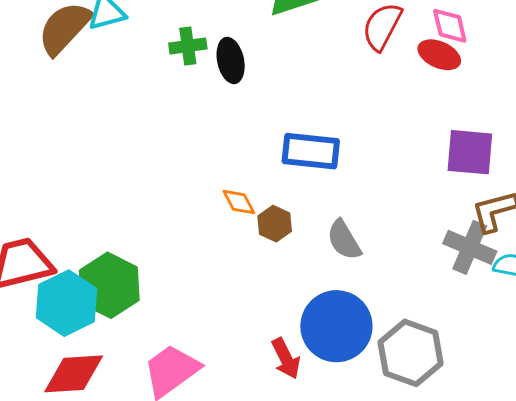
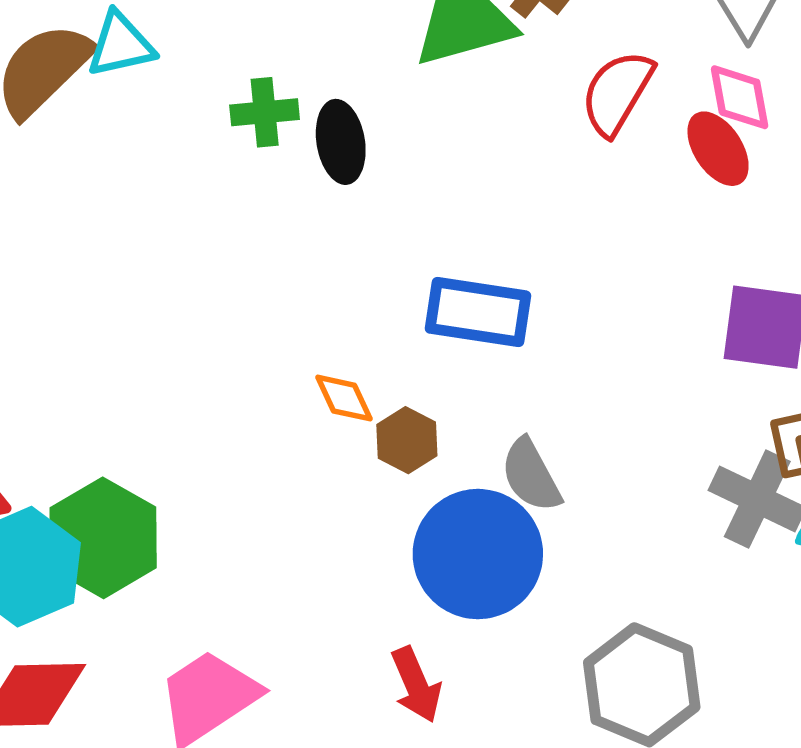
red ellipse: (439, 55) -> (718, 149), turned 30
blue circle: (336, 326) -> (478, 554), moved

